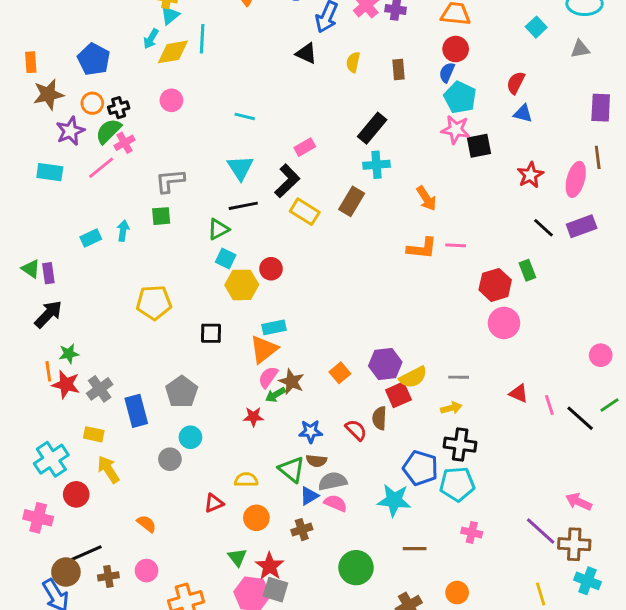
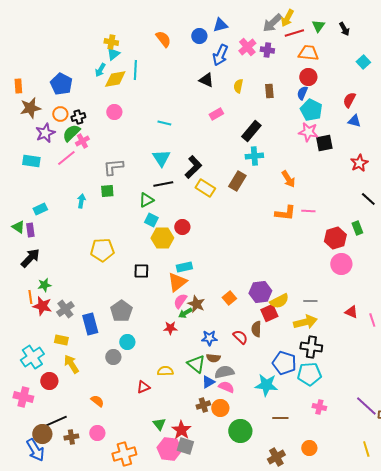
pink rectangle: (305, 147) -> (216, 114), moved
cyan rectangle: (91, 238) -> (40, 209), moved
yellow arrow: (451, 408) -> (305, 322), size x1.6
orange circle: (256, 518) -> (220, 408), moved

